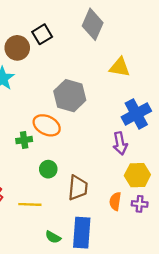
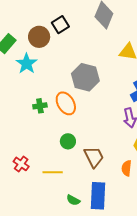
orange ellipse: (47, 125) -> (66, 103), turned 35
green cross: (24, 140) -> (40, 106), moved
brown trapezoid: (78, 188) -> (94, 157), turned -30

